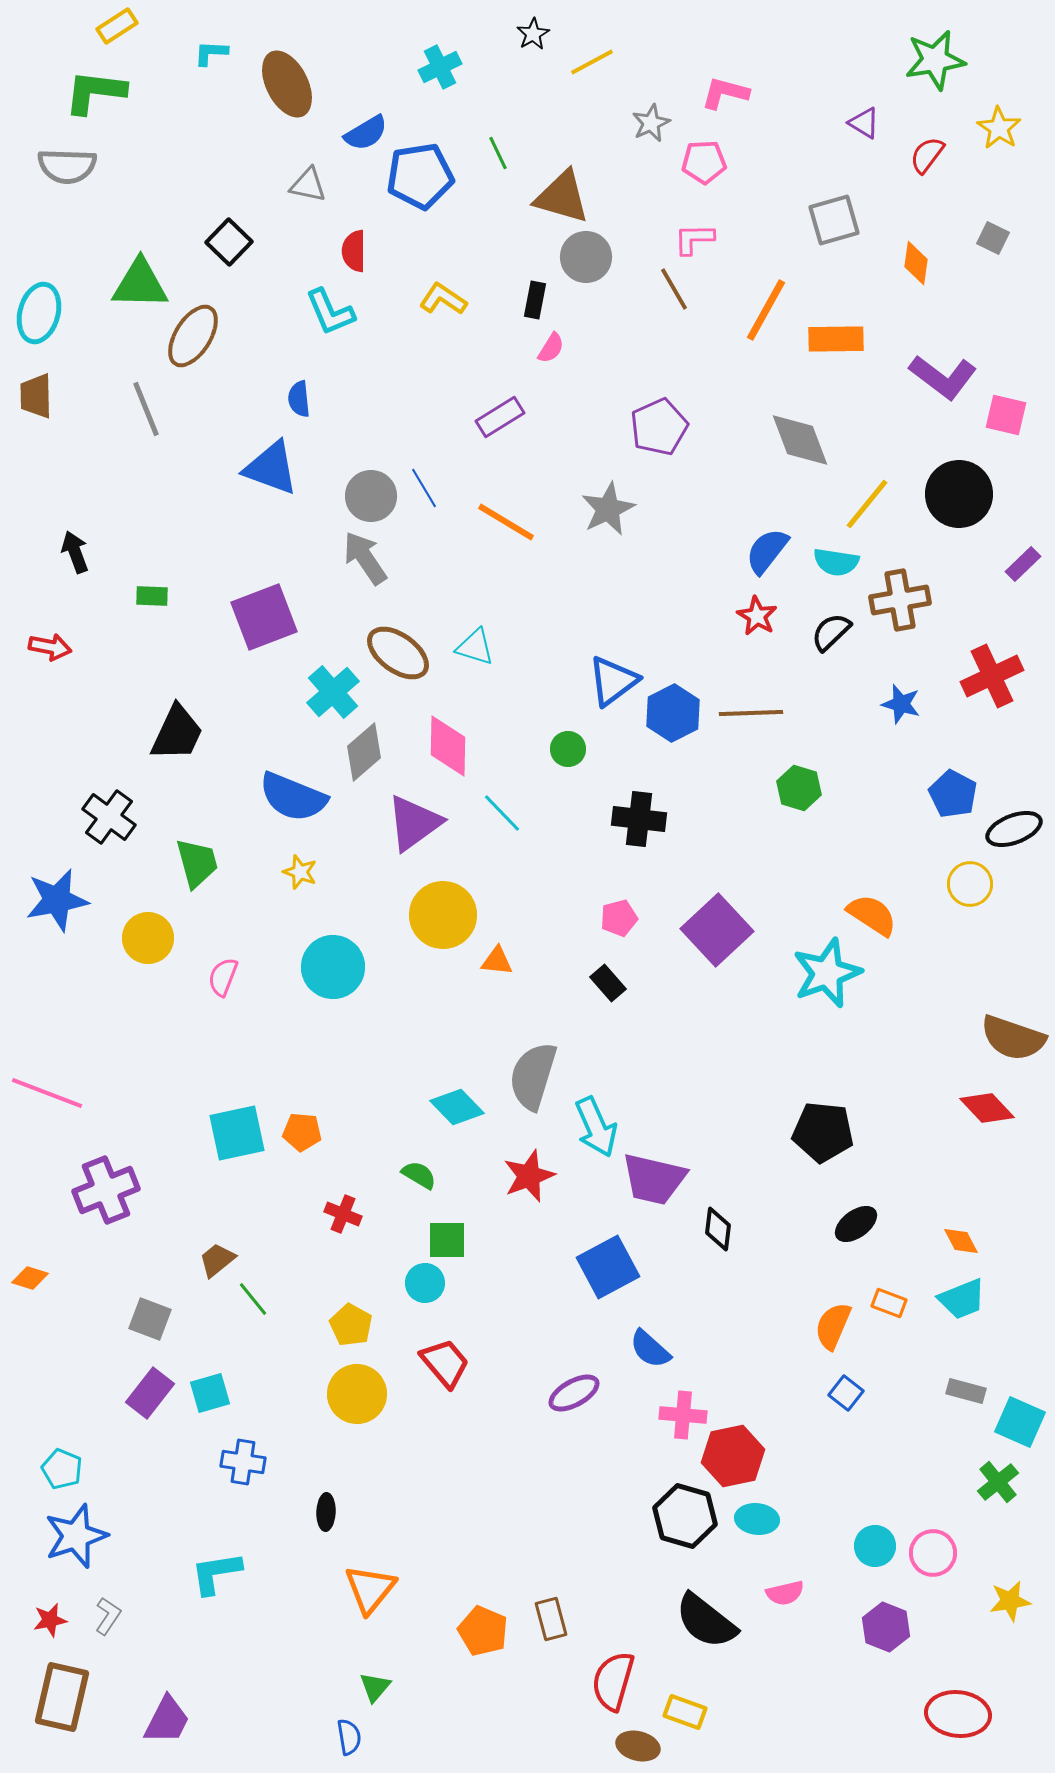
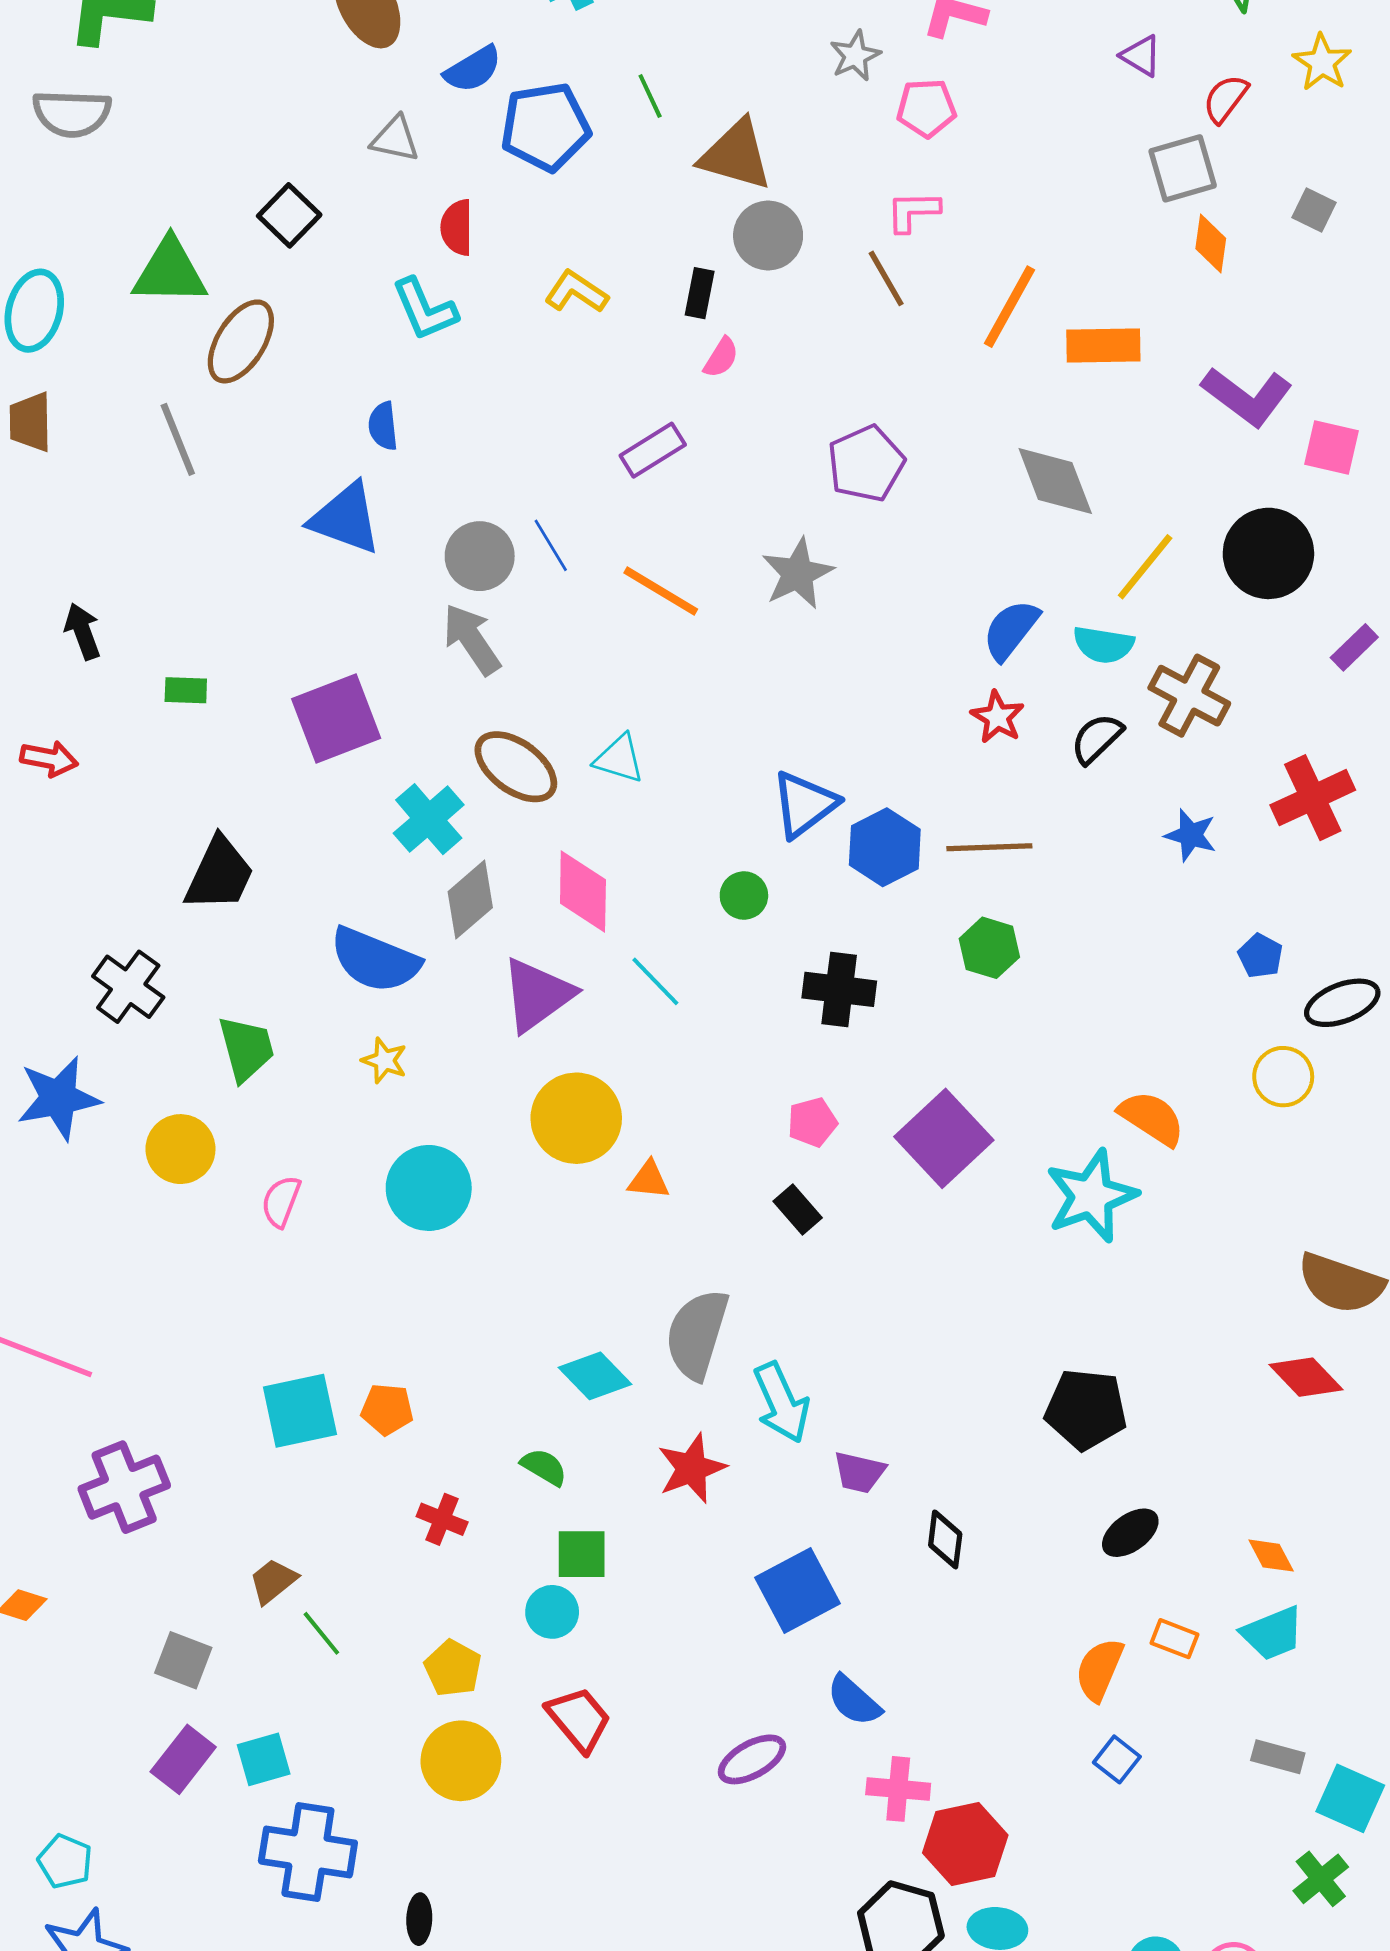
gray square: (834, 220) -> (1183, 168), moved
brown cross: (900, 600) -> (1189, 696), turned 38
green hexagon: (799, 788) -> (989, 948), moved
blue pentagon: (953, 794) -> (1260, 956), size x0.7
purple trapezoid: (654, 1179) -> (859, 1472), size x0.6
blue cross: (243, 1462) -> (308, 1852), size x1.6

